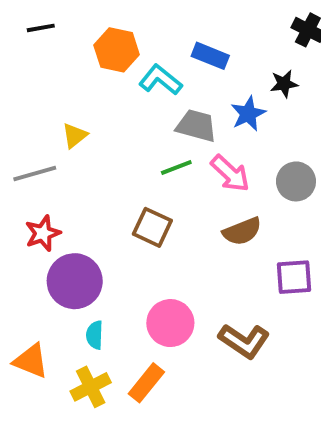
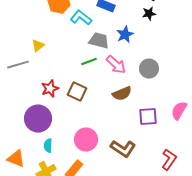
black star: (284, 84) -> (149, 14), moved
red star: (43, 233) -> (50, 89), moved

